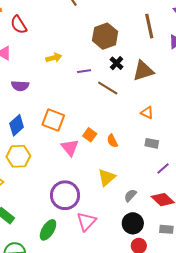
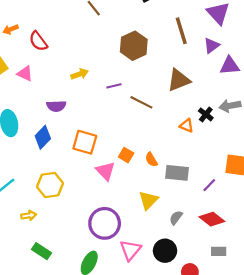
black cross: (116, 63) -> (206, 114), moved
purple semicircle: (20, 86) -> (56, 106), moved
blue diamond: (17, 125) -> (43, 137), moved
gray rectangle: (152, 143) -> (177, 173), moved, size x1.5
black circle: (133, 223) -> (165, 251), moved

